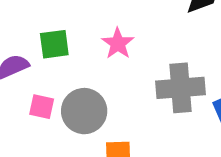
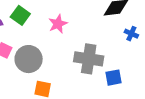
green square: (54, 44) -> (20, 15), turned 30

